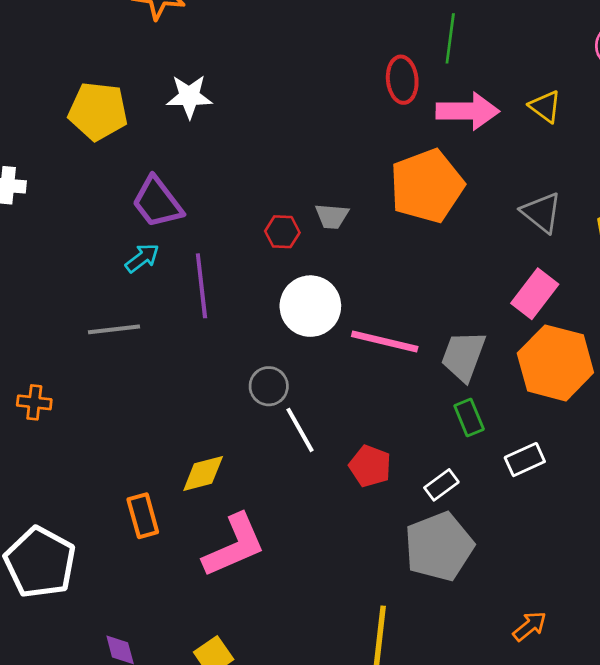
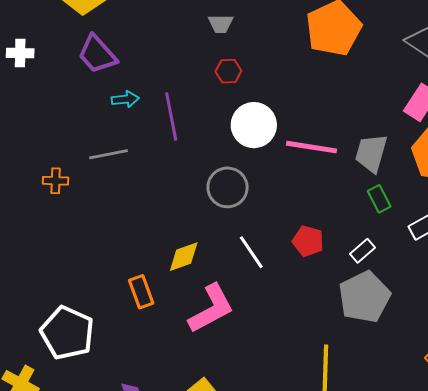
purple trapezoid: (157, 202) -> (97, 54), moved
gray trapezoid: (332, 216) -> (221, 24), moved
cyan arrow: (142, 258) -> (125, 99), turned 36
gray circle: (269, 386) -> (228, 187), size x1.4
orange cross: (34, 402) -> (56, 181), moved
white line: (300, 430) -> (251, 252), moved

